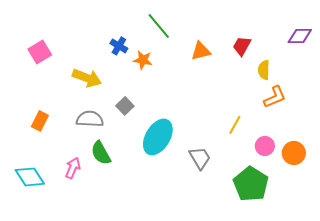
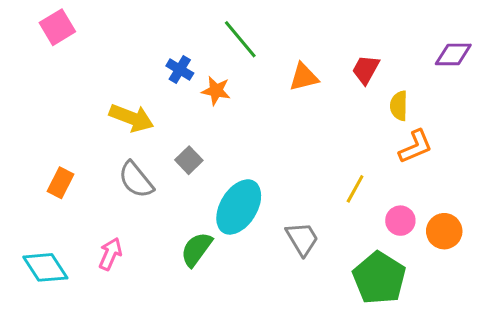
pink square: (40, 52) -> (57, 27), moved
gray semicircle: (90, 119) -> (136, 180), turned -132
green semicircle: (101, 153) -> (196, 249), moved, turned 65

